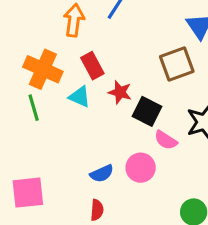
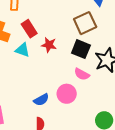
black square: (147, 111) -> (81, 49), moved

